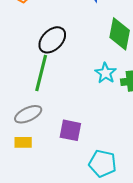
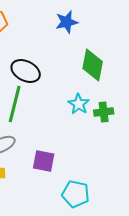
black ellipse: (52, 40) -> (26, 71), turned 72

